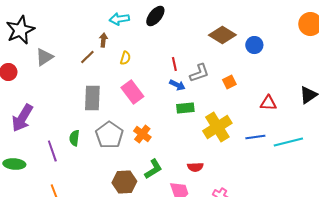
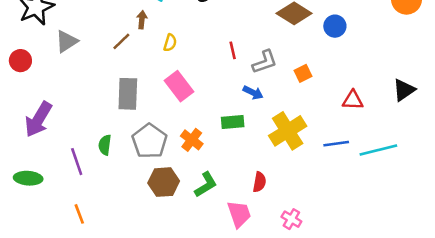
blue arrow: (177, 85) -> (253, 93), moved
green rectangle: (185, 108) -> (233, 122), moved
red semicircle: (195, 167) -> (259, 182), turned -77
brown hexagon: (124, 182) -> (164, 182), moved

